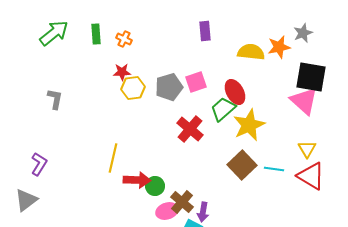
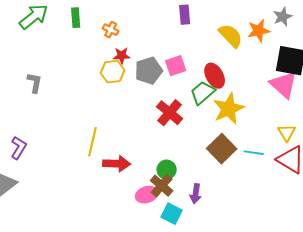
orange cross: (124, 39) -> (111, 30), moved
yellow semicircle: (251, 52) -> (231, 36), turned 40
red star: (122, 72) -> (122, 56), moved
green circle: (155, 186) -> (167, 170), moved
purple arrow: (203, 212) -> (196, 194), moved

